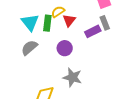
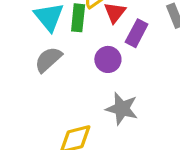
purple rectangle: (93, 31) -> (137, 33), moved, turned -35

